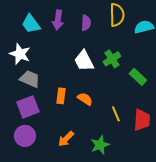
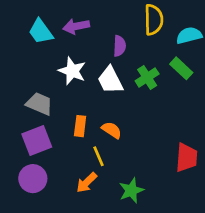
purple arrow: (58, 20) -> (76, 26), turned 72
purple semicircle: (86, 23) -> (120, 46), moved
white star: (20, 54) -> (72, 71), moved
green rectangle: (138, 77) -> (181, 68), moved
yellow line: (116, 114) -> (98, 156), moved

